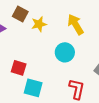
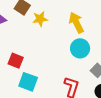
cyan circle: (65, 52) -> (80, 48), moved

